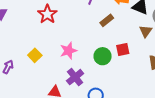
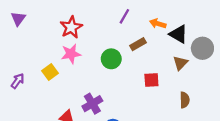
pink star: (68, 51) -> (71, 54), moved
green circle: (103, 56) -> (111, 59), moved

